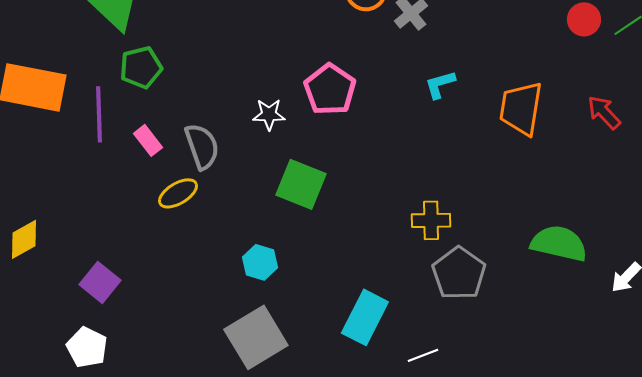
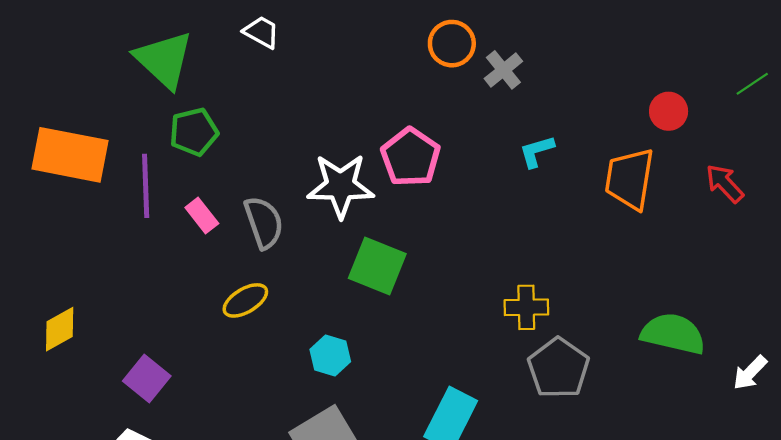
red circle: (584, 19) -> (669, 111), moved
white star: (269, 114) -> (341, 186), size x1.8
yellow ellipse: (178, 193) -> (245, 300), moved

